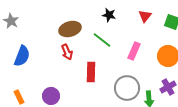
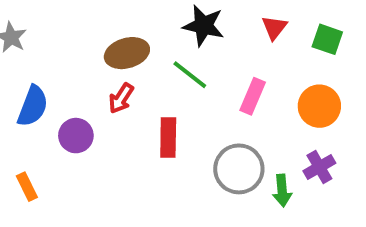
black star: (109, 15) -> (204, 26), size x1.5
red arrow: (67, 52) -> (121, 98), turned 56
purple circle: (51, 96) -> (76, 136), moved

